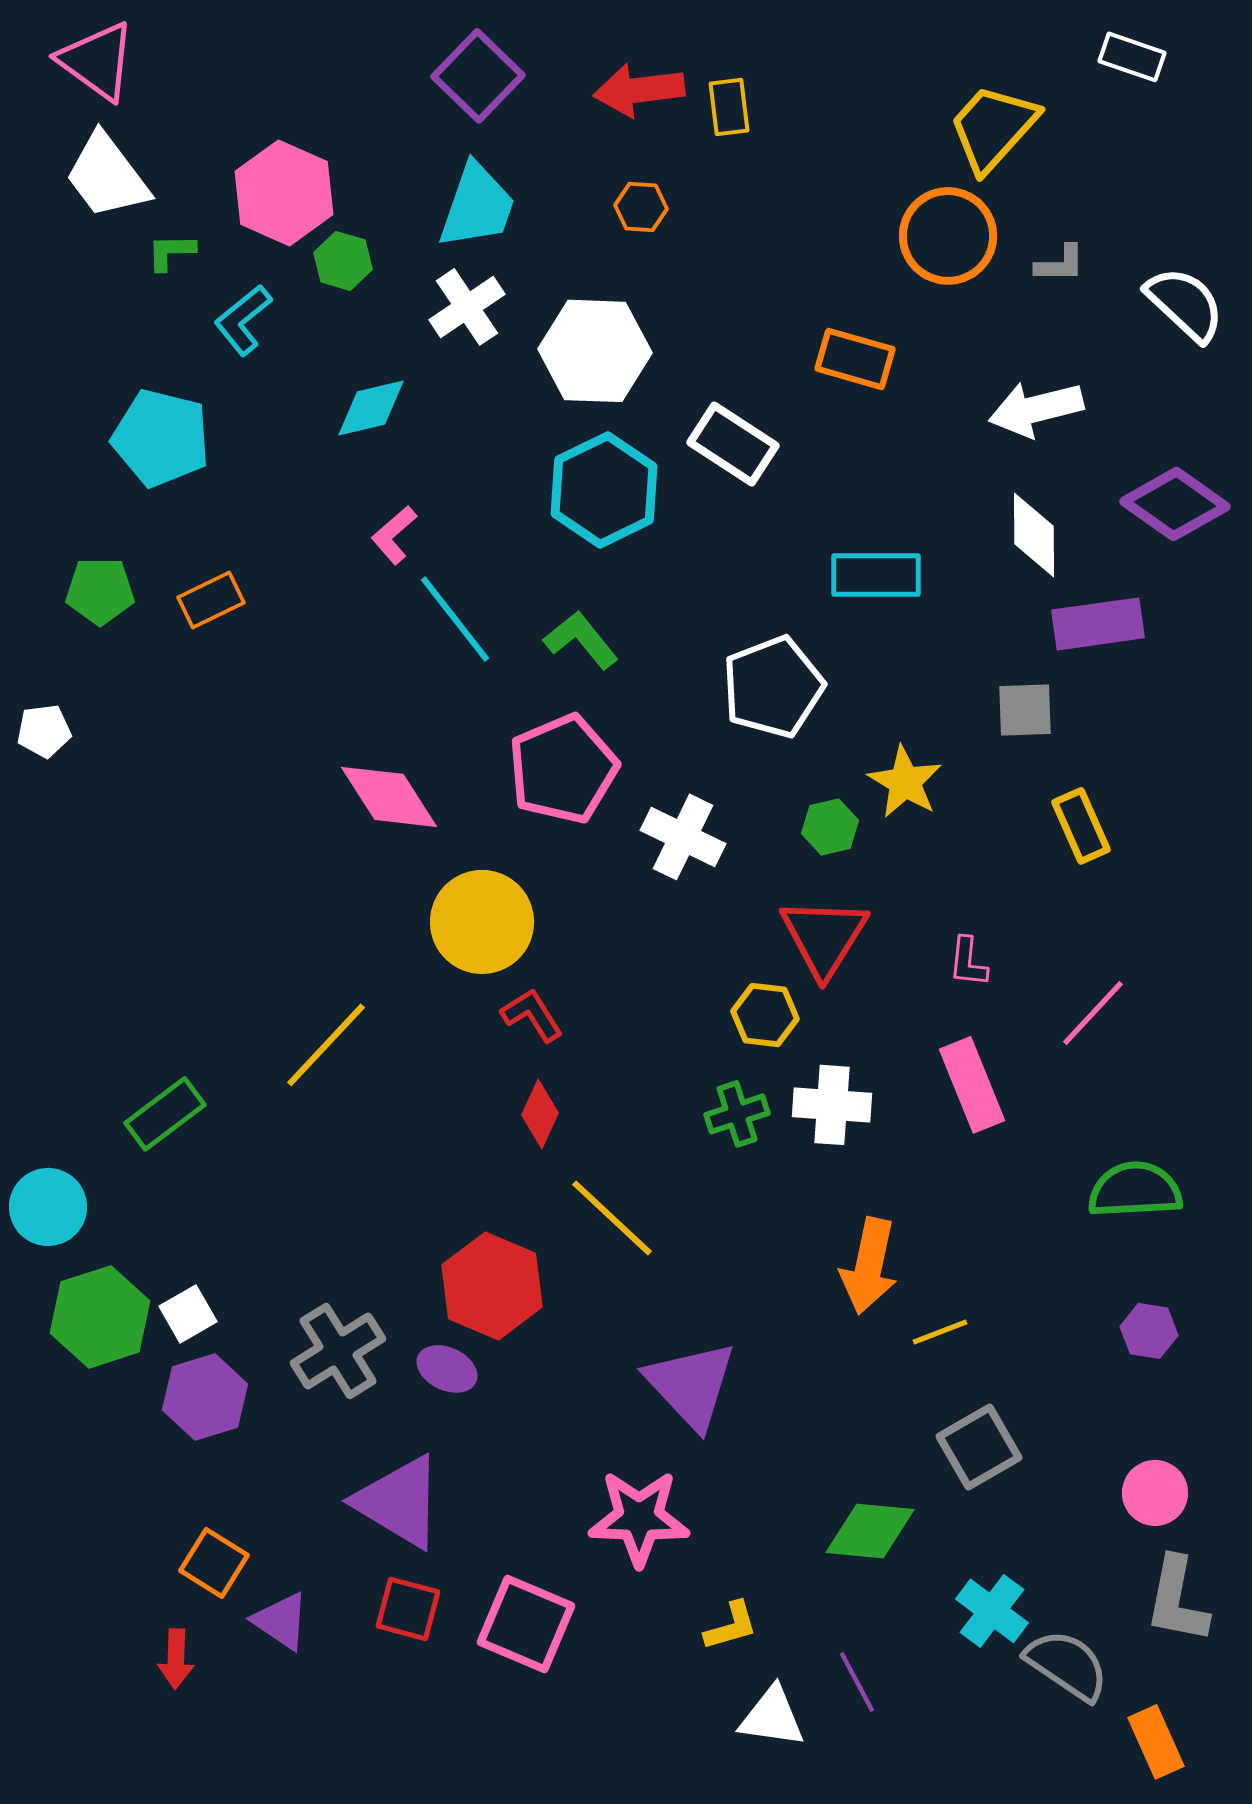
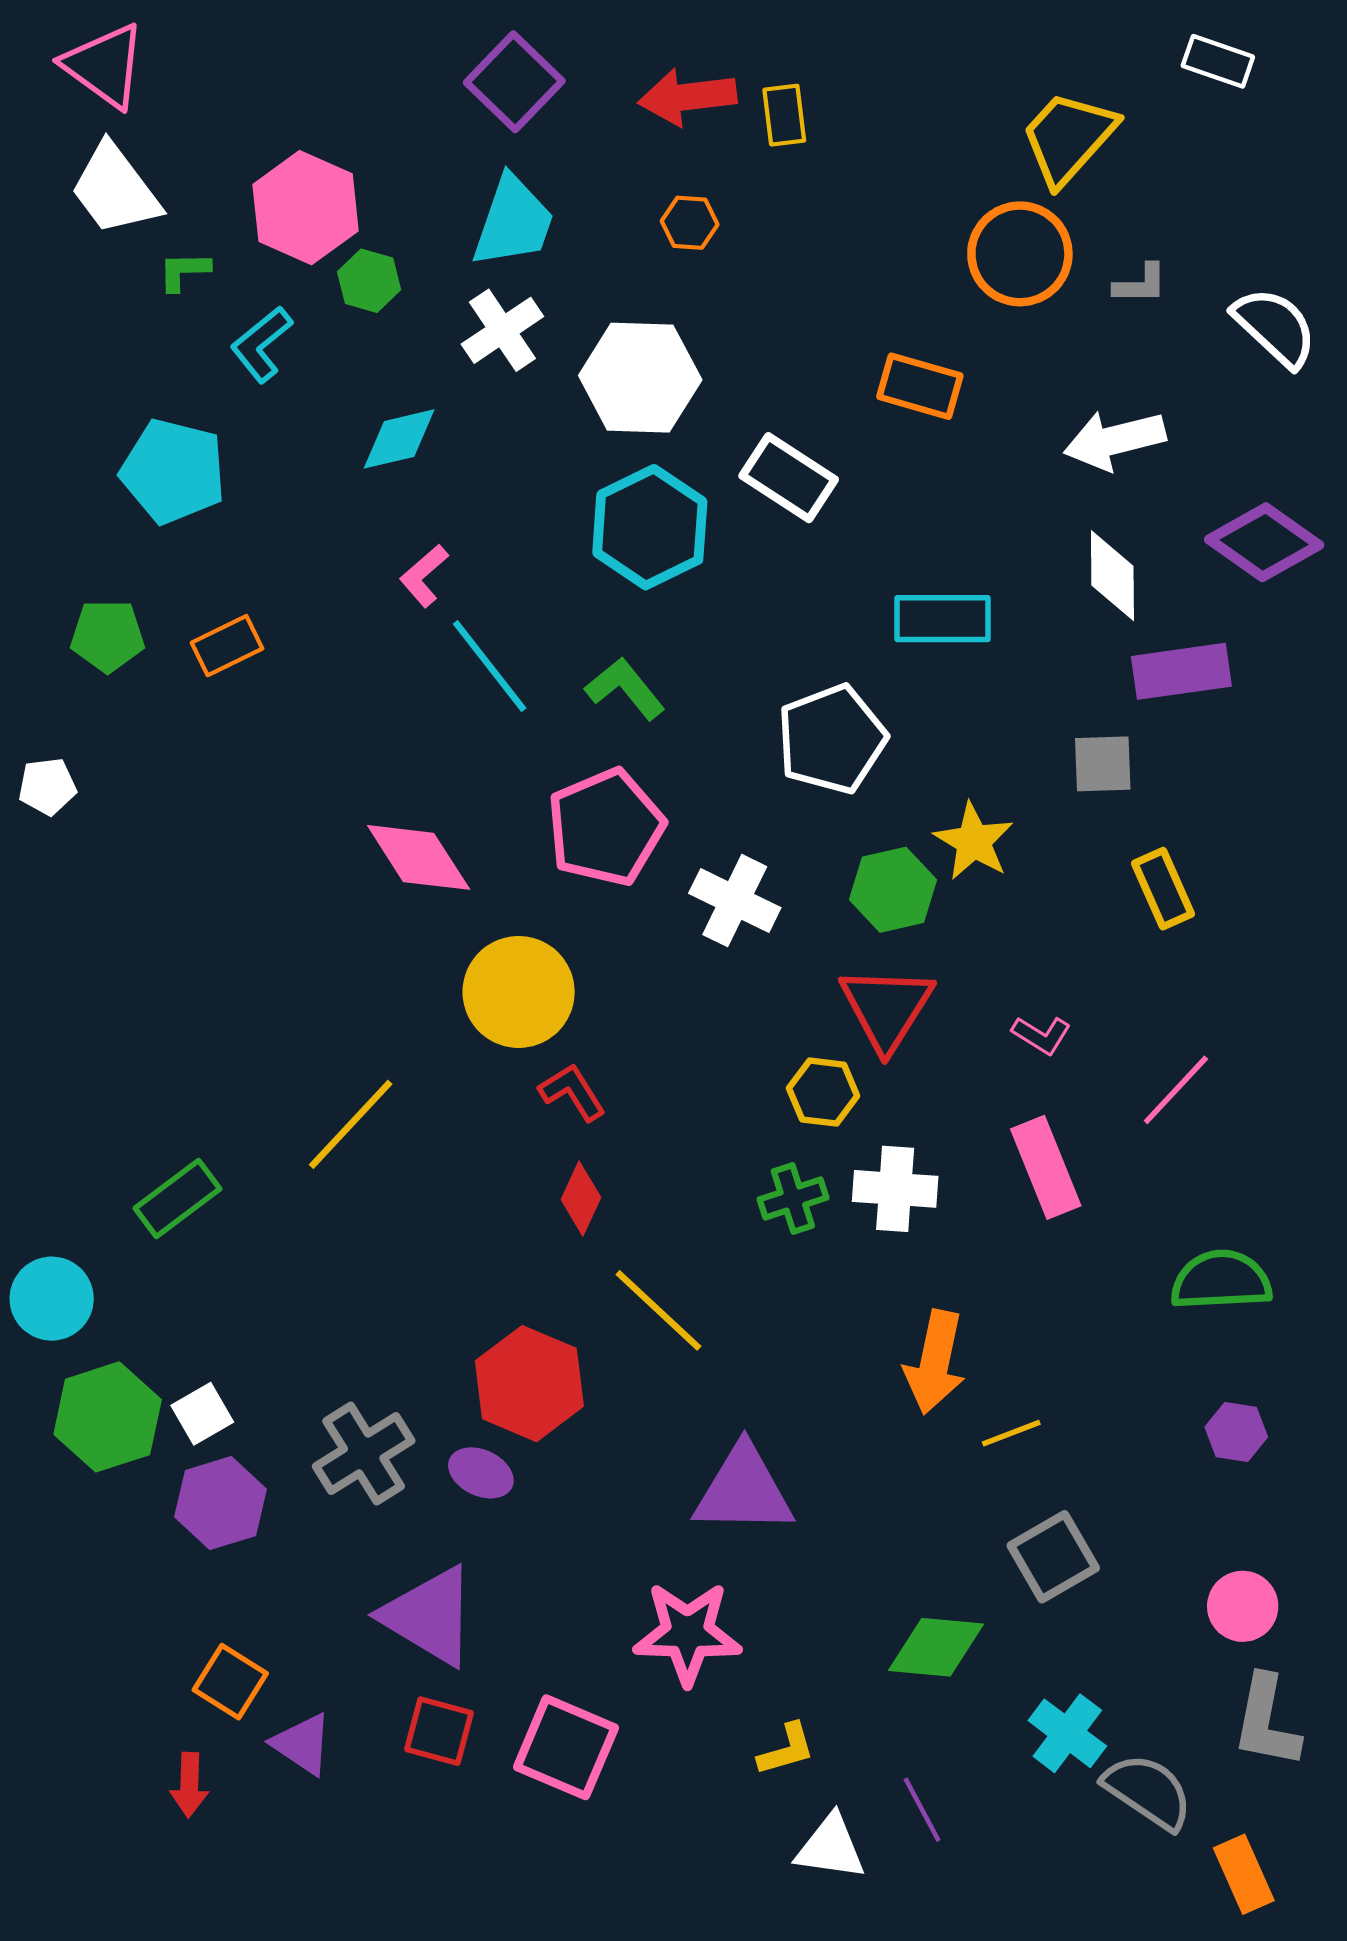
green hexagon: (830, 827) -> (893, 890), size x1.4
pink L-shape: (968, 962) -> (1041, 1035), turned -64
purple triangle: (691, 1385) -> (743, 1490), turned -46

